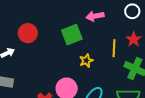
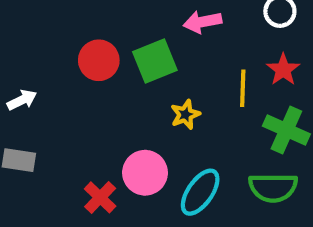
red circle: (28, 33) -> (99, 60), moved

